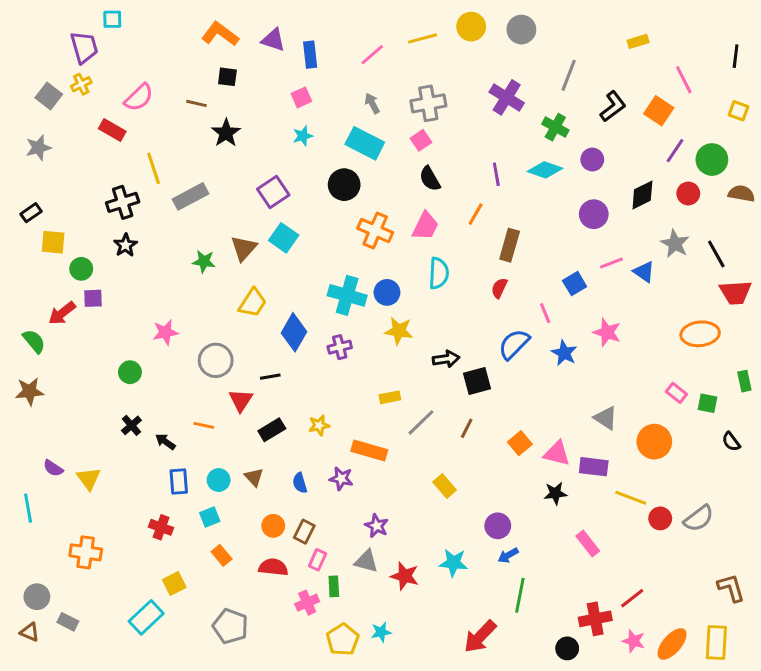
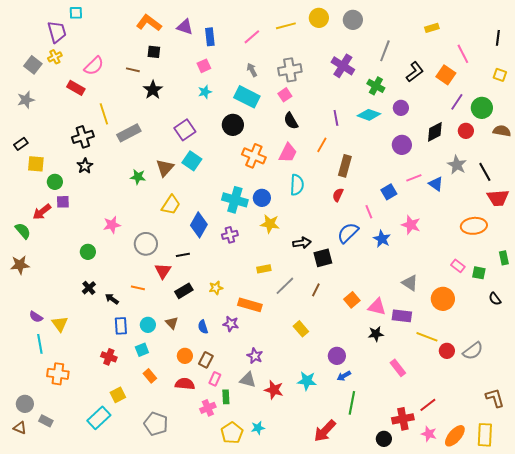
cyan line: (28, 508) -> (40, 344), moved

